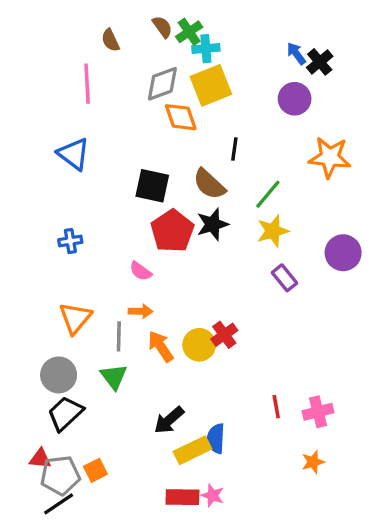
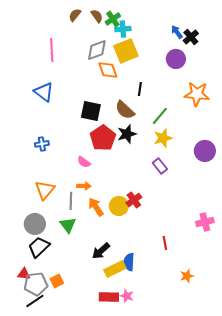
brown semicircle: (110, 40) -> (75, 15), moved, turned 64
purple rectangle: (285, 278) -> (160, 166), moved
pink cross: (318, 412) -> (205, 222), moved

